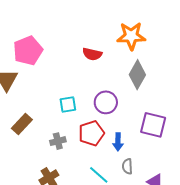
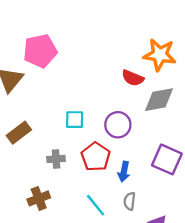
red semicircle: (92, 54) -> (133, 78), moved
gray diamond: (137, 75) -> (159, 100), turned 40
red pentagon: (91, 133) -> (96, 157), turned -30

